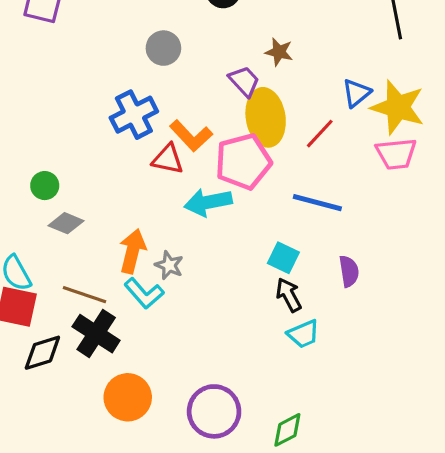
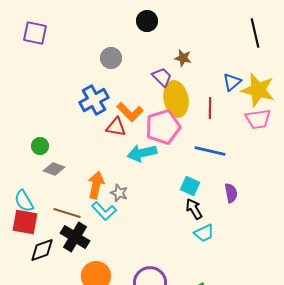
red line: (320, 134) -> (210, 108), turned -40

